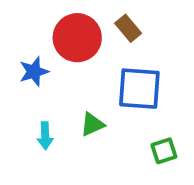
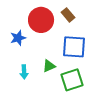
green square: (164, 151) -> (72, 80), moved, size x1.6

